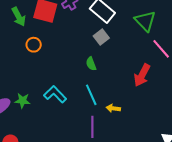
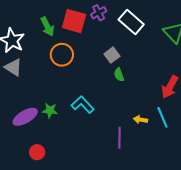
gray square: (101, 37) -> (112, 55), moved
orange circle: (34, 45) -> (62, 55), size x1.5
cyan line: (91, 95) -> (162, 117), moved

